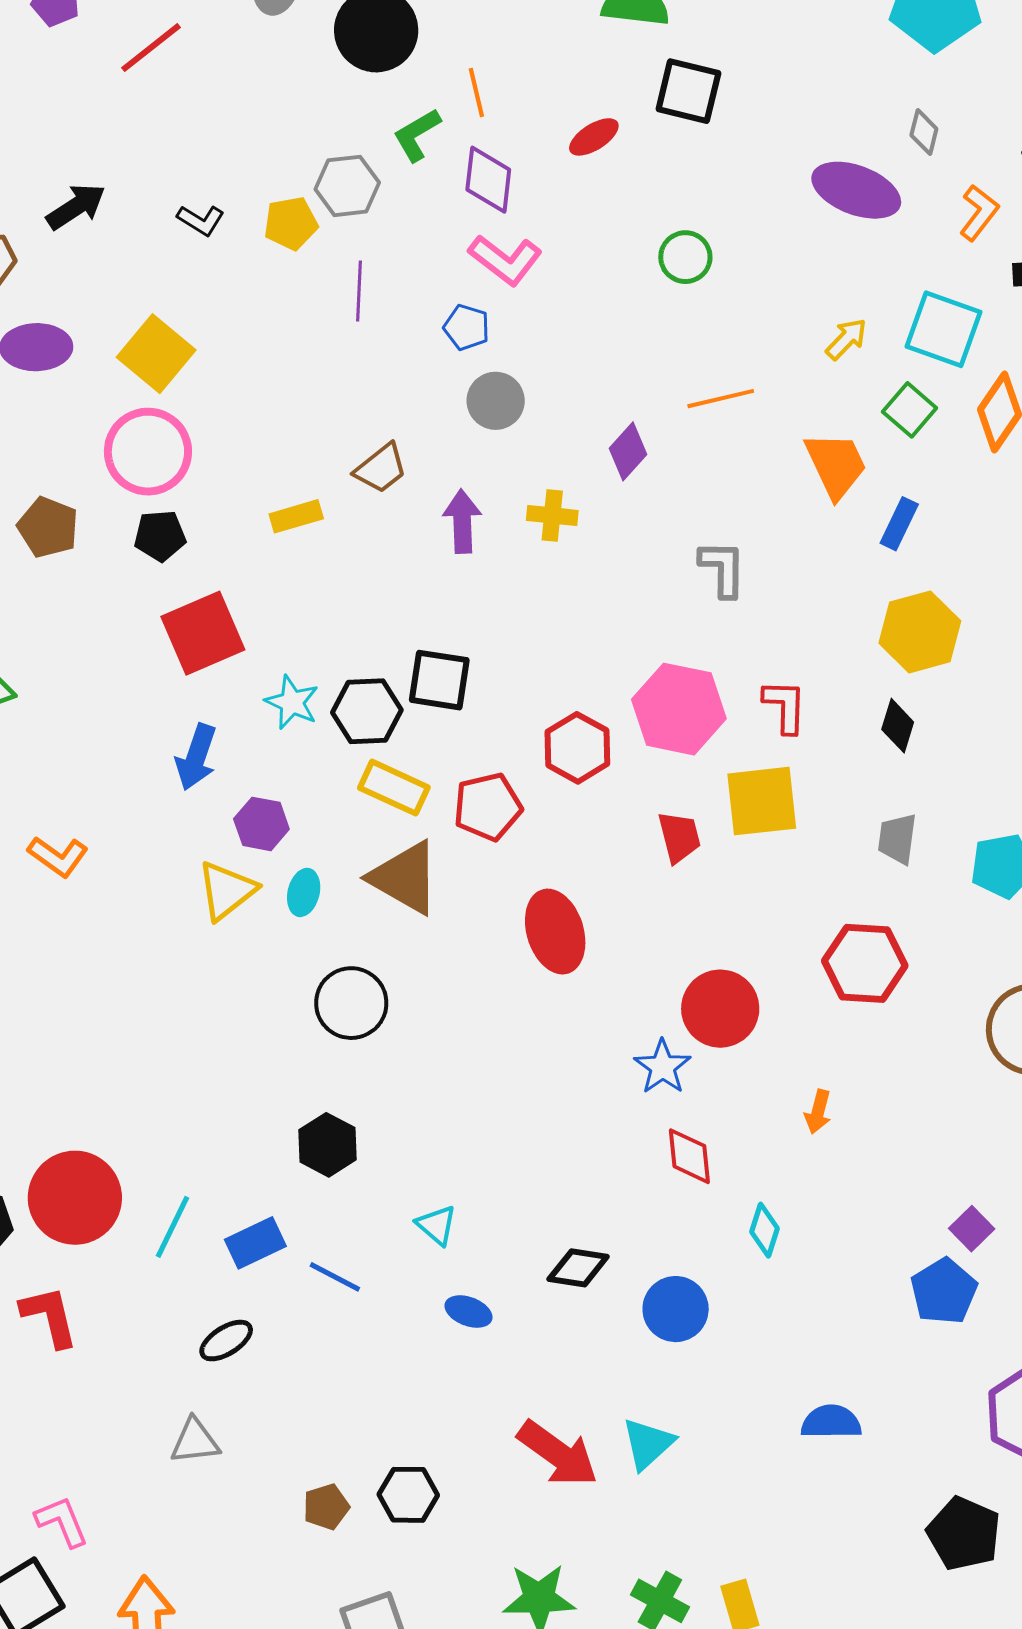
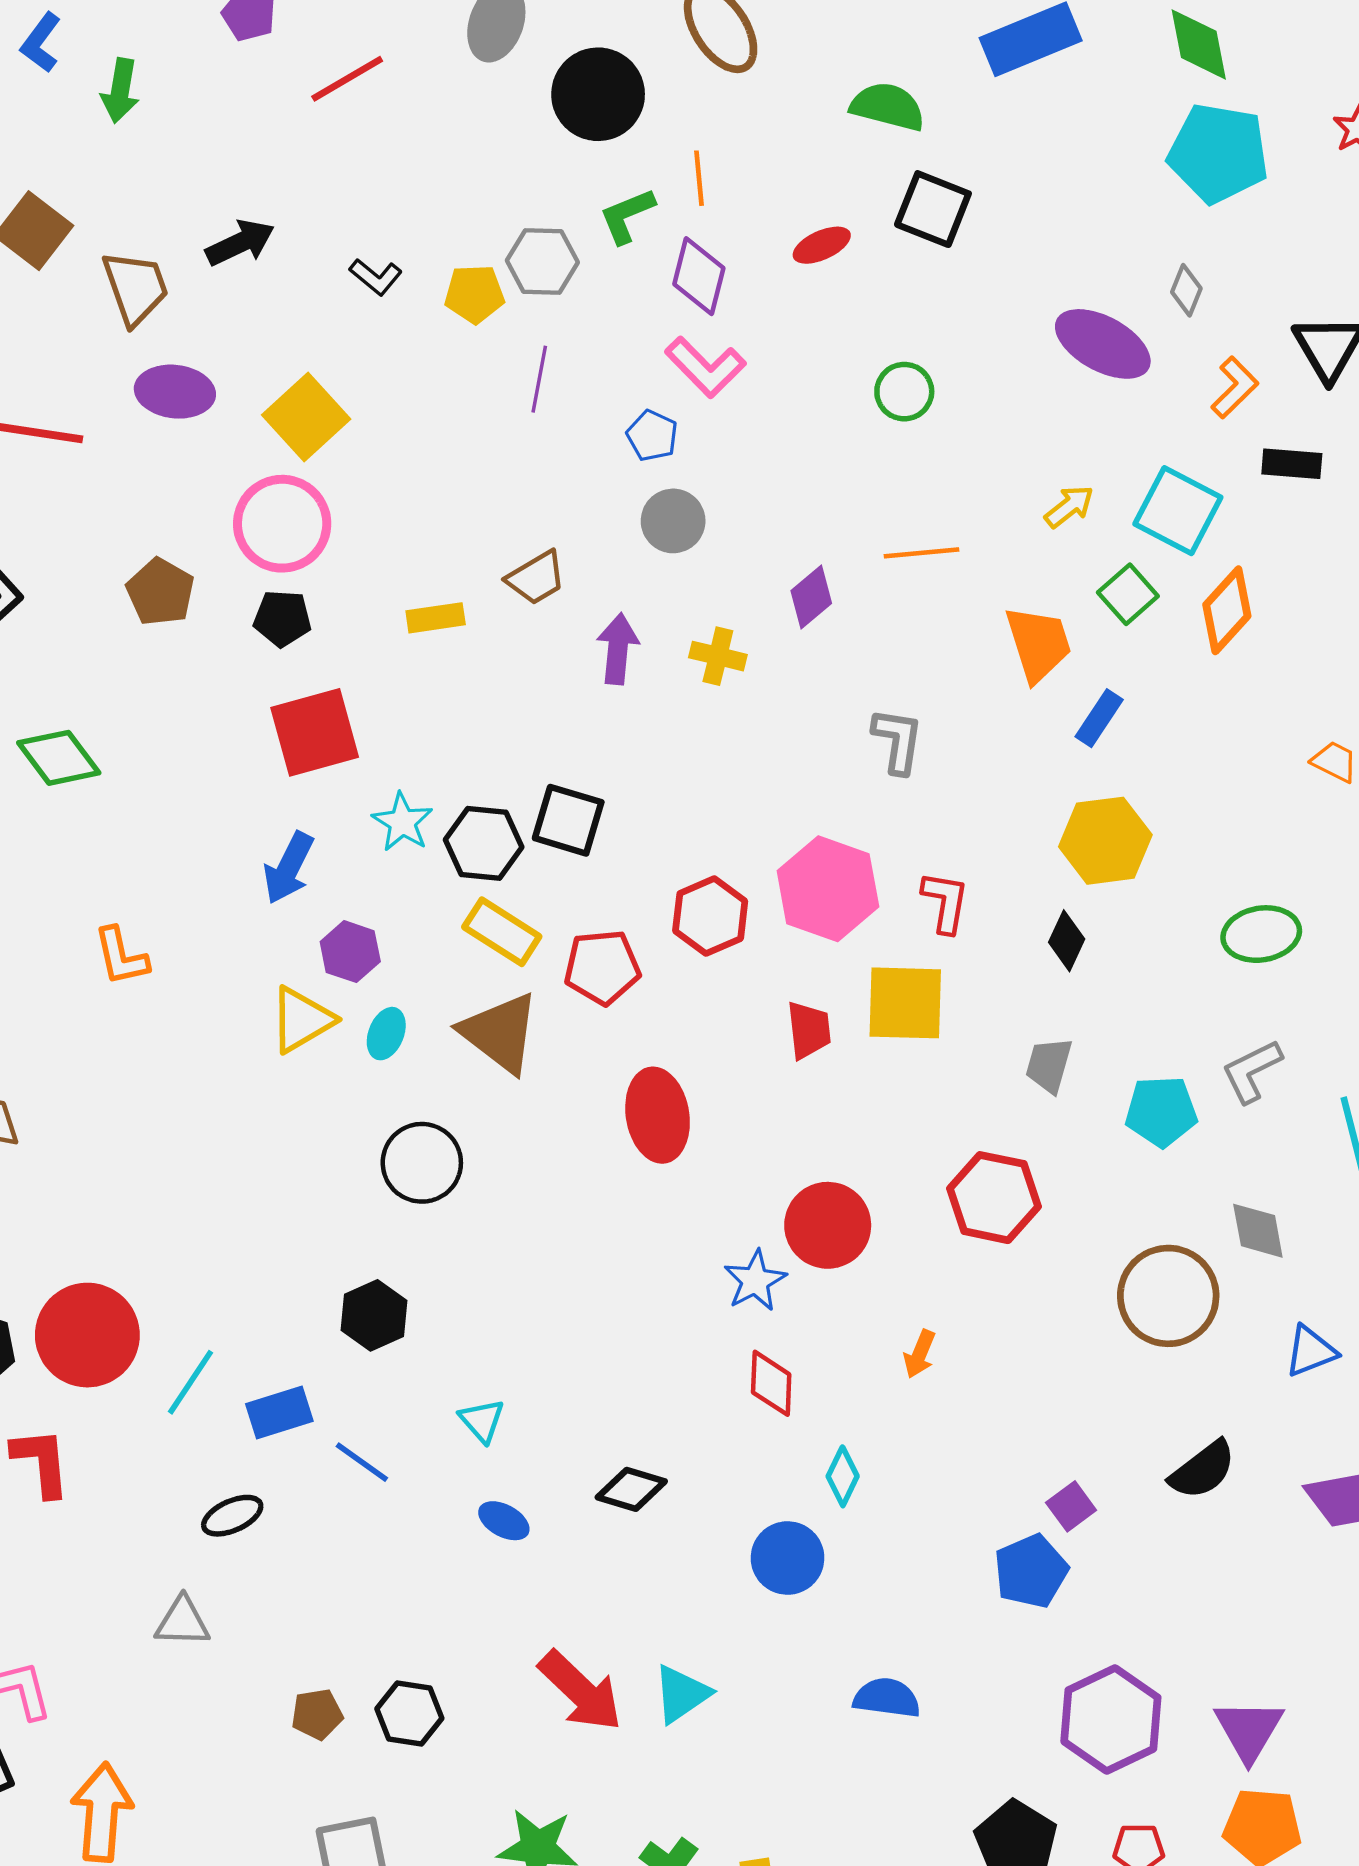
orange L-shape: (58, 856) -> (121, 956), turned 34
blue circle: (676, 1309) -> (788, 1558), moved

